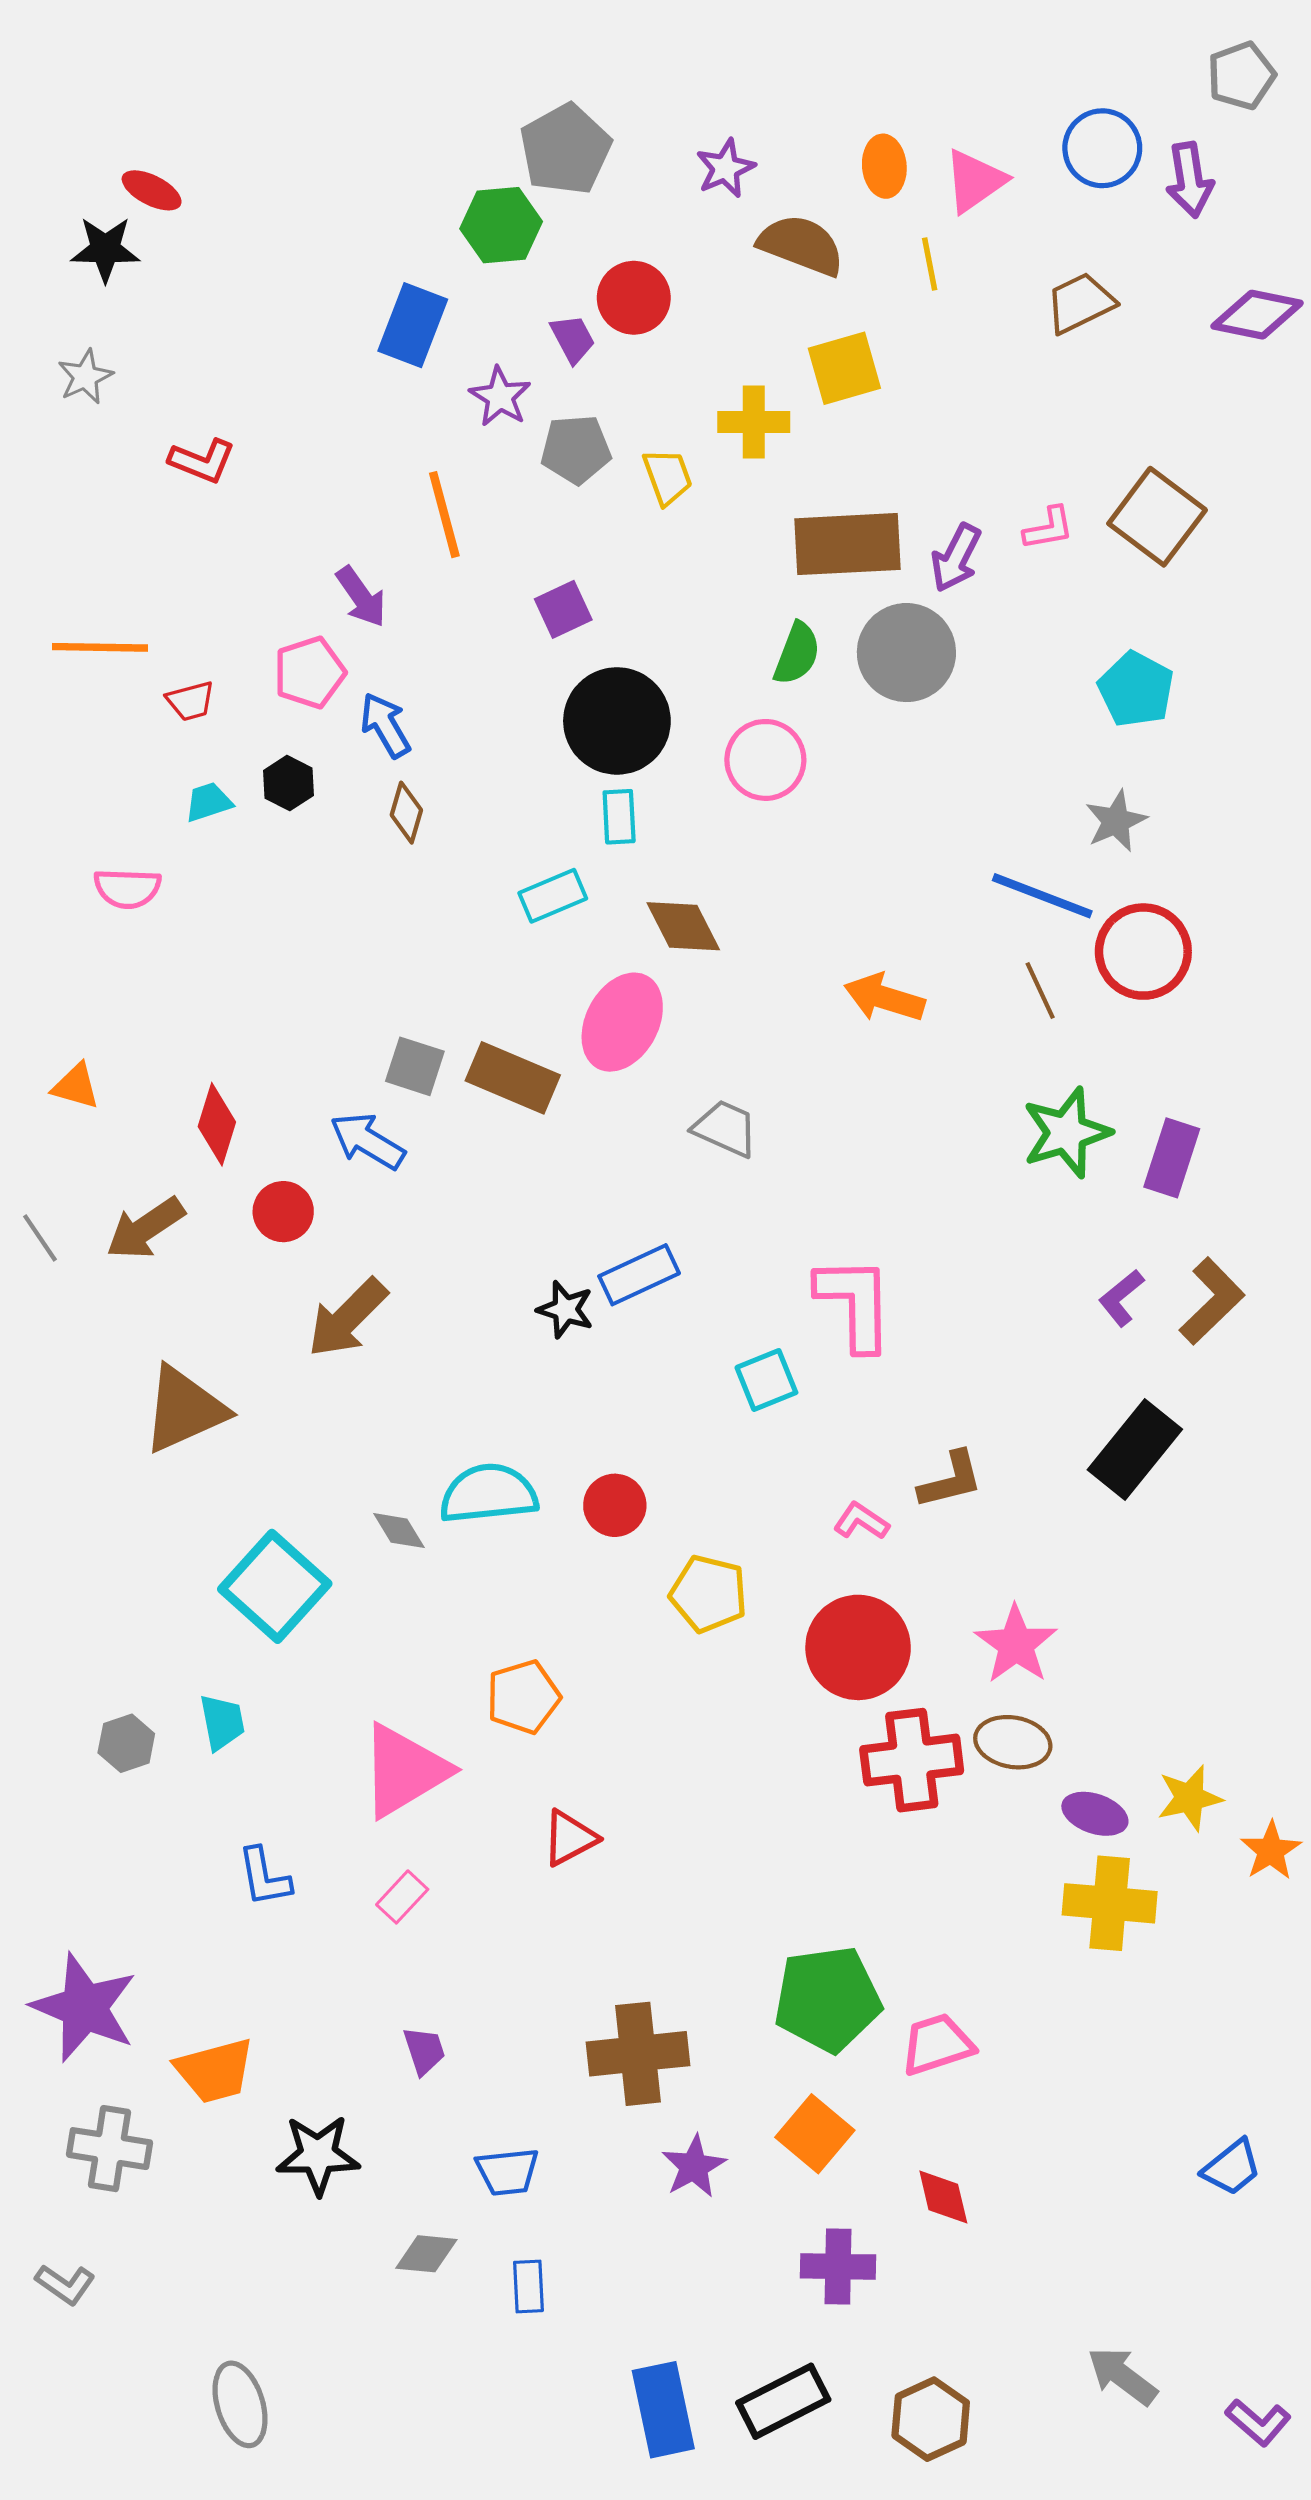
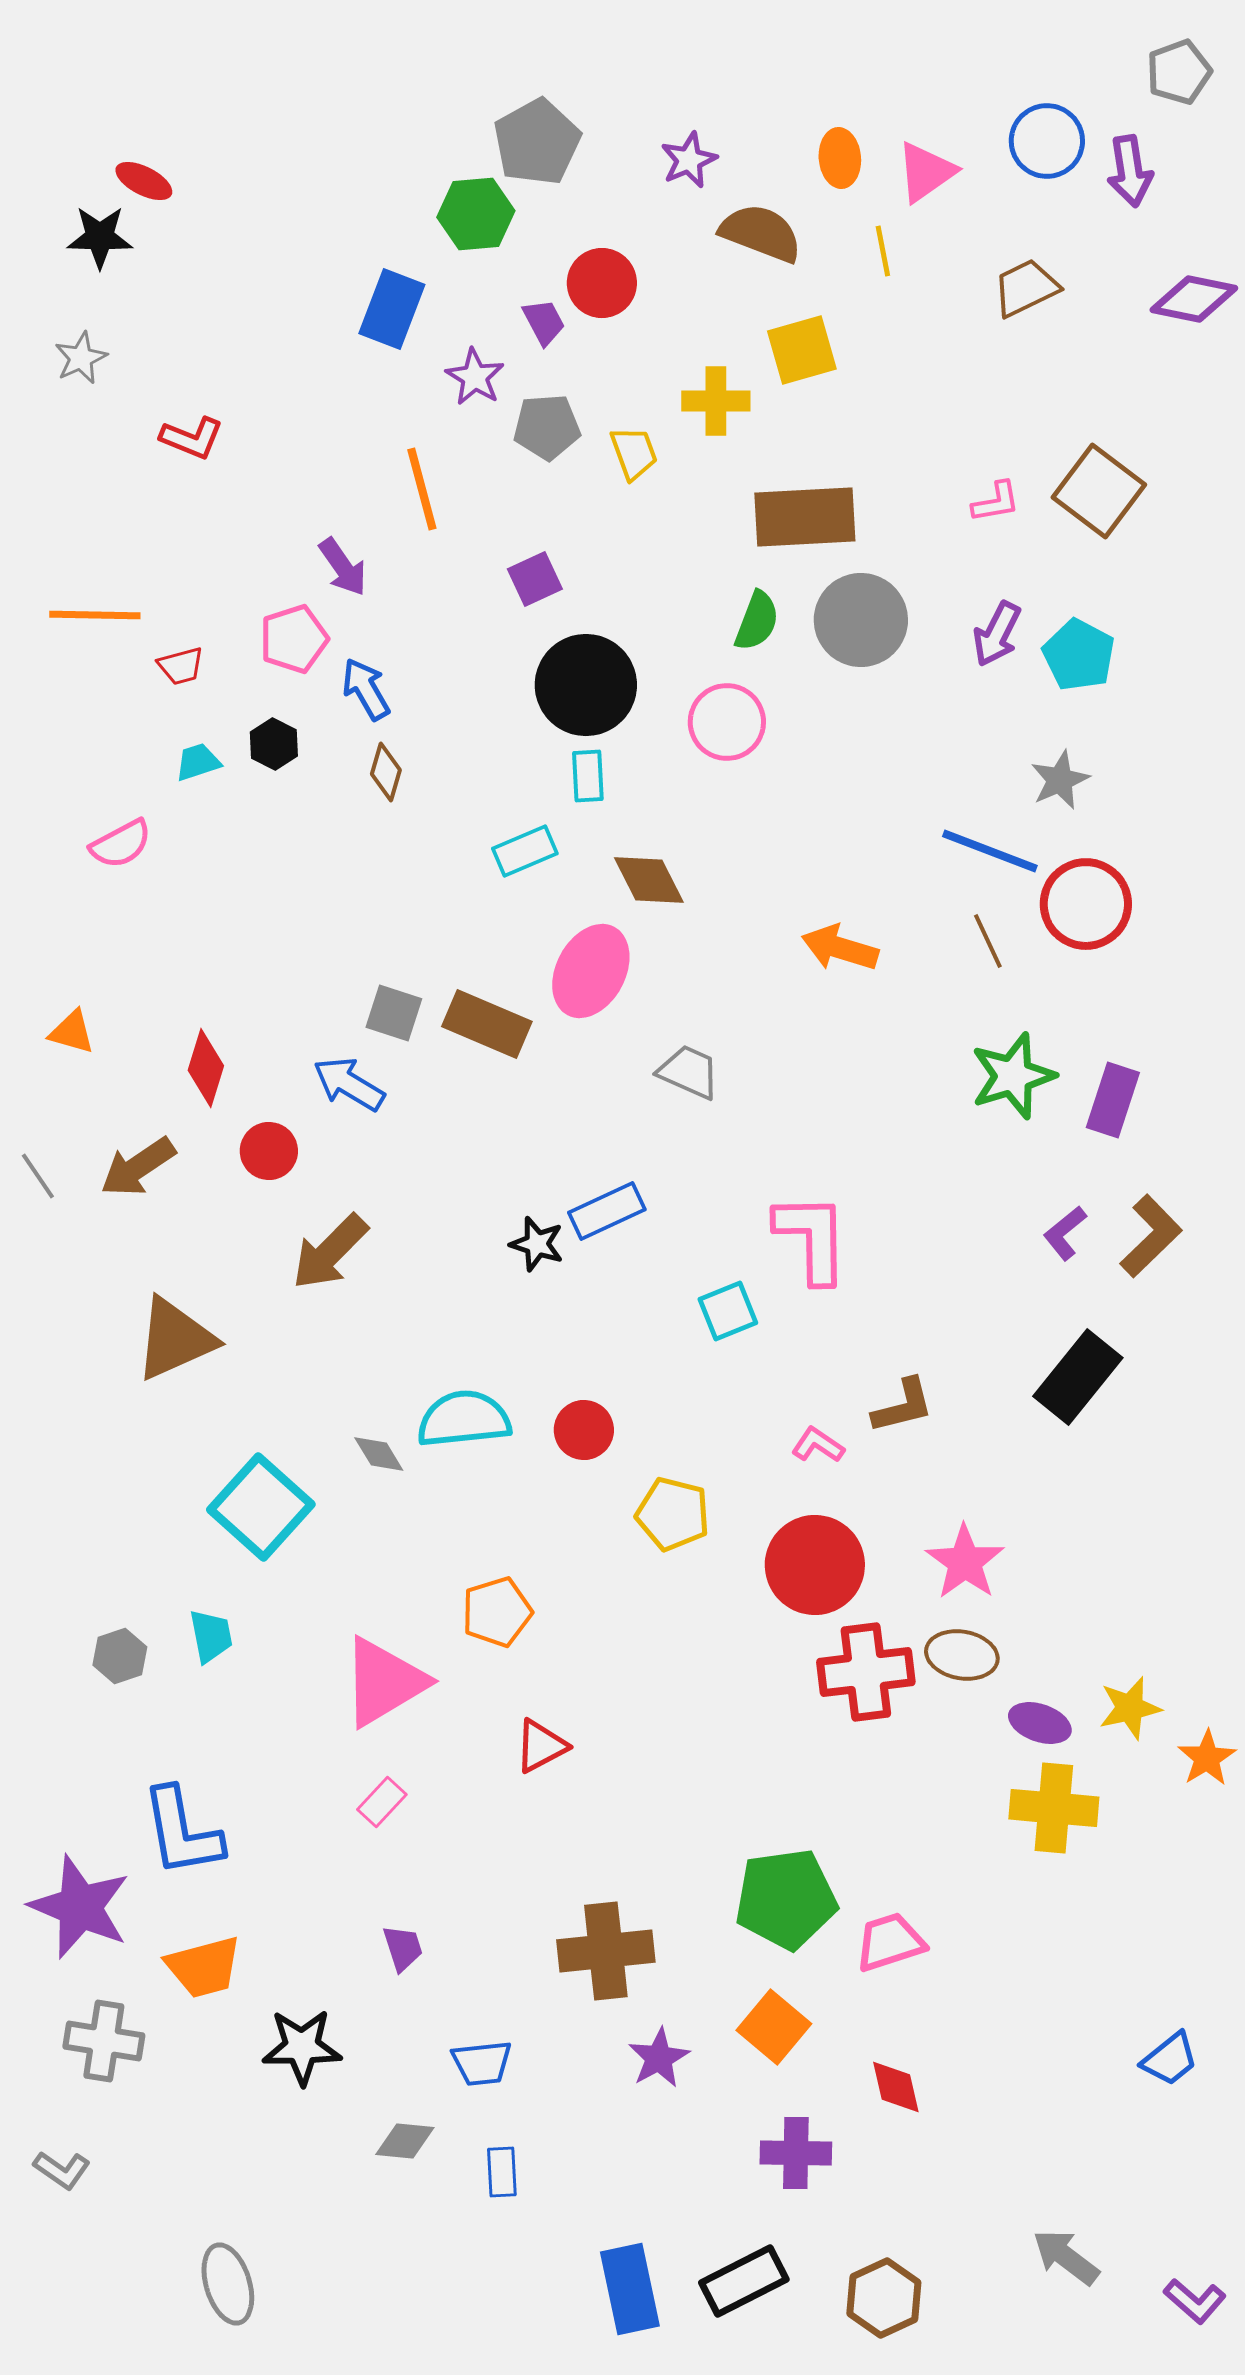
purple arrow: (956, 558) -> (997, 634), moved
pink semicircle: (127, 888) -> (121, 844), turned -30
blue L-shape: (264, 1877) -> (182, 1832), moved, size x1.6

